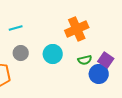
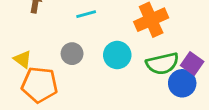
cyan line: (16, 28) -> (86, 14), moved
green semicircle: (85, 60) -> (162, 64), size x1.6

